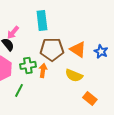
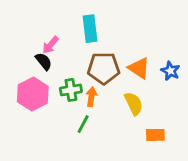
yellow semicircle: (74, 75) -> (134, 104), turned -138
green line: (19, 90) -> (83, 124), moved
orange rectangle: (90, 98) -> (155, 135), turned -40

